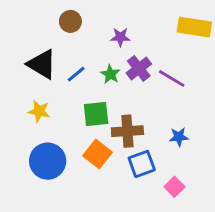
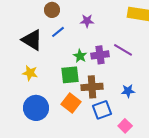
purple cross: (139, 68) -> (100, 55), moved, turned 30
blue line: (76, 74) -> (58, 32), moved
green star: (110, 74) -> (80, 56), moved

